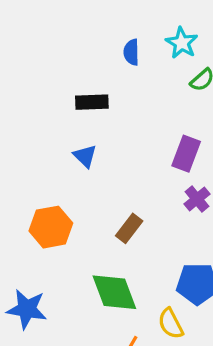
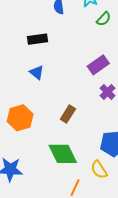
purple rectangle: (186, 154) -> (98, 65), turned 40

